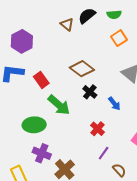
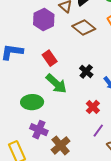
purple hexagon: (22, 41) -> (44, 19), moved
brown diamond: (82, 69) -> (84, 27), moved
red rectangle: (41, 80) -> (50, 58), moved

